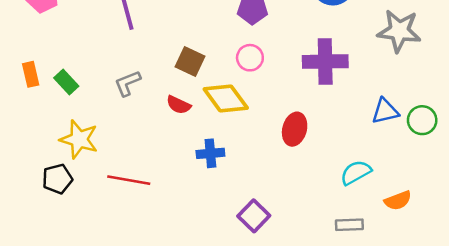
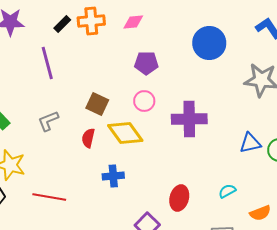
purple cross: (325, 62) -> (189, 119), moved
red semicircle: (179, 105) -> (88, 138), turned 78
red ellipse: (295, 129) -> (179, 198), moved
cyan semicircle: (356, 172) -> (227, 191), size x0.7

